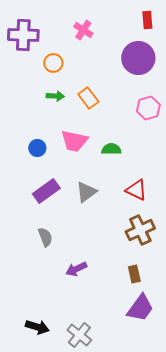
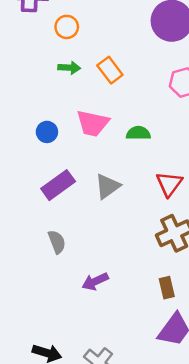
red triangle: (136, 190) -> (169, 184), turned 40

